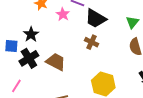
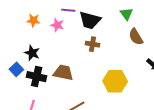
blue square: (11, 46) -> (16, 69), turned -32
black cross: (29, 58) -> (37, 77), turned -30

